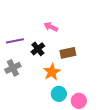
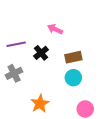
orange star: (52, 72) -> (40, 104), moved
cyan circle: (59, 94) -> (73, 78), moved

